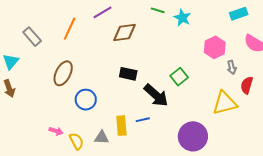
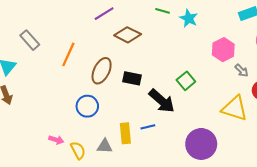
orange line: (70, 29) -> (68, 54), moved
brown diamond: (124, 33) -> (128, 35), turned 35
gray arrow: (232, 67) -> (242, 71), turned -32
brown ellipse: (63, 73) -> (102, 71), moved
yellow triangle: (225, 103) -> (235, 108), turned 32

